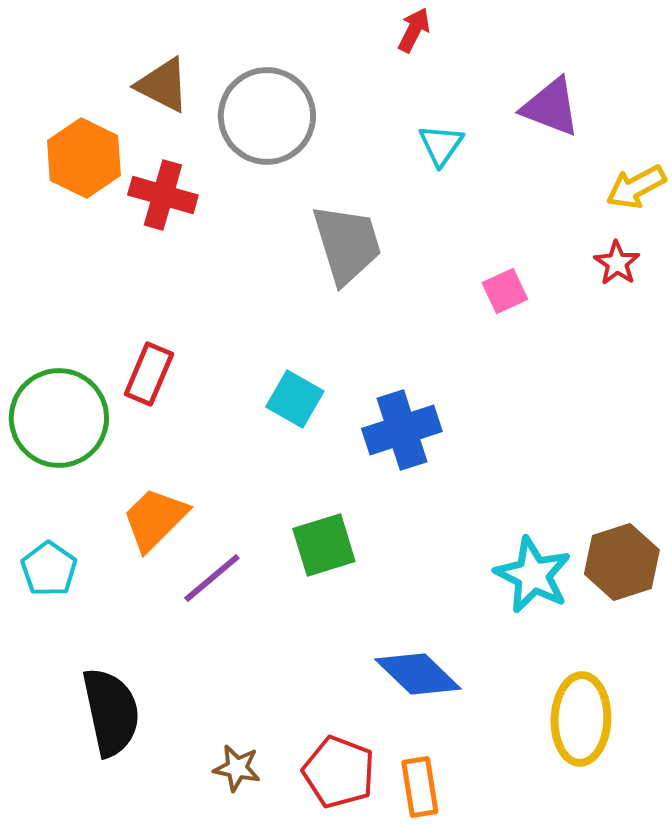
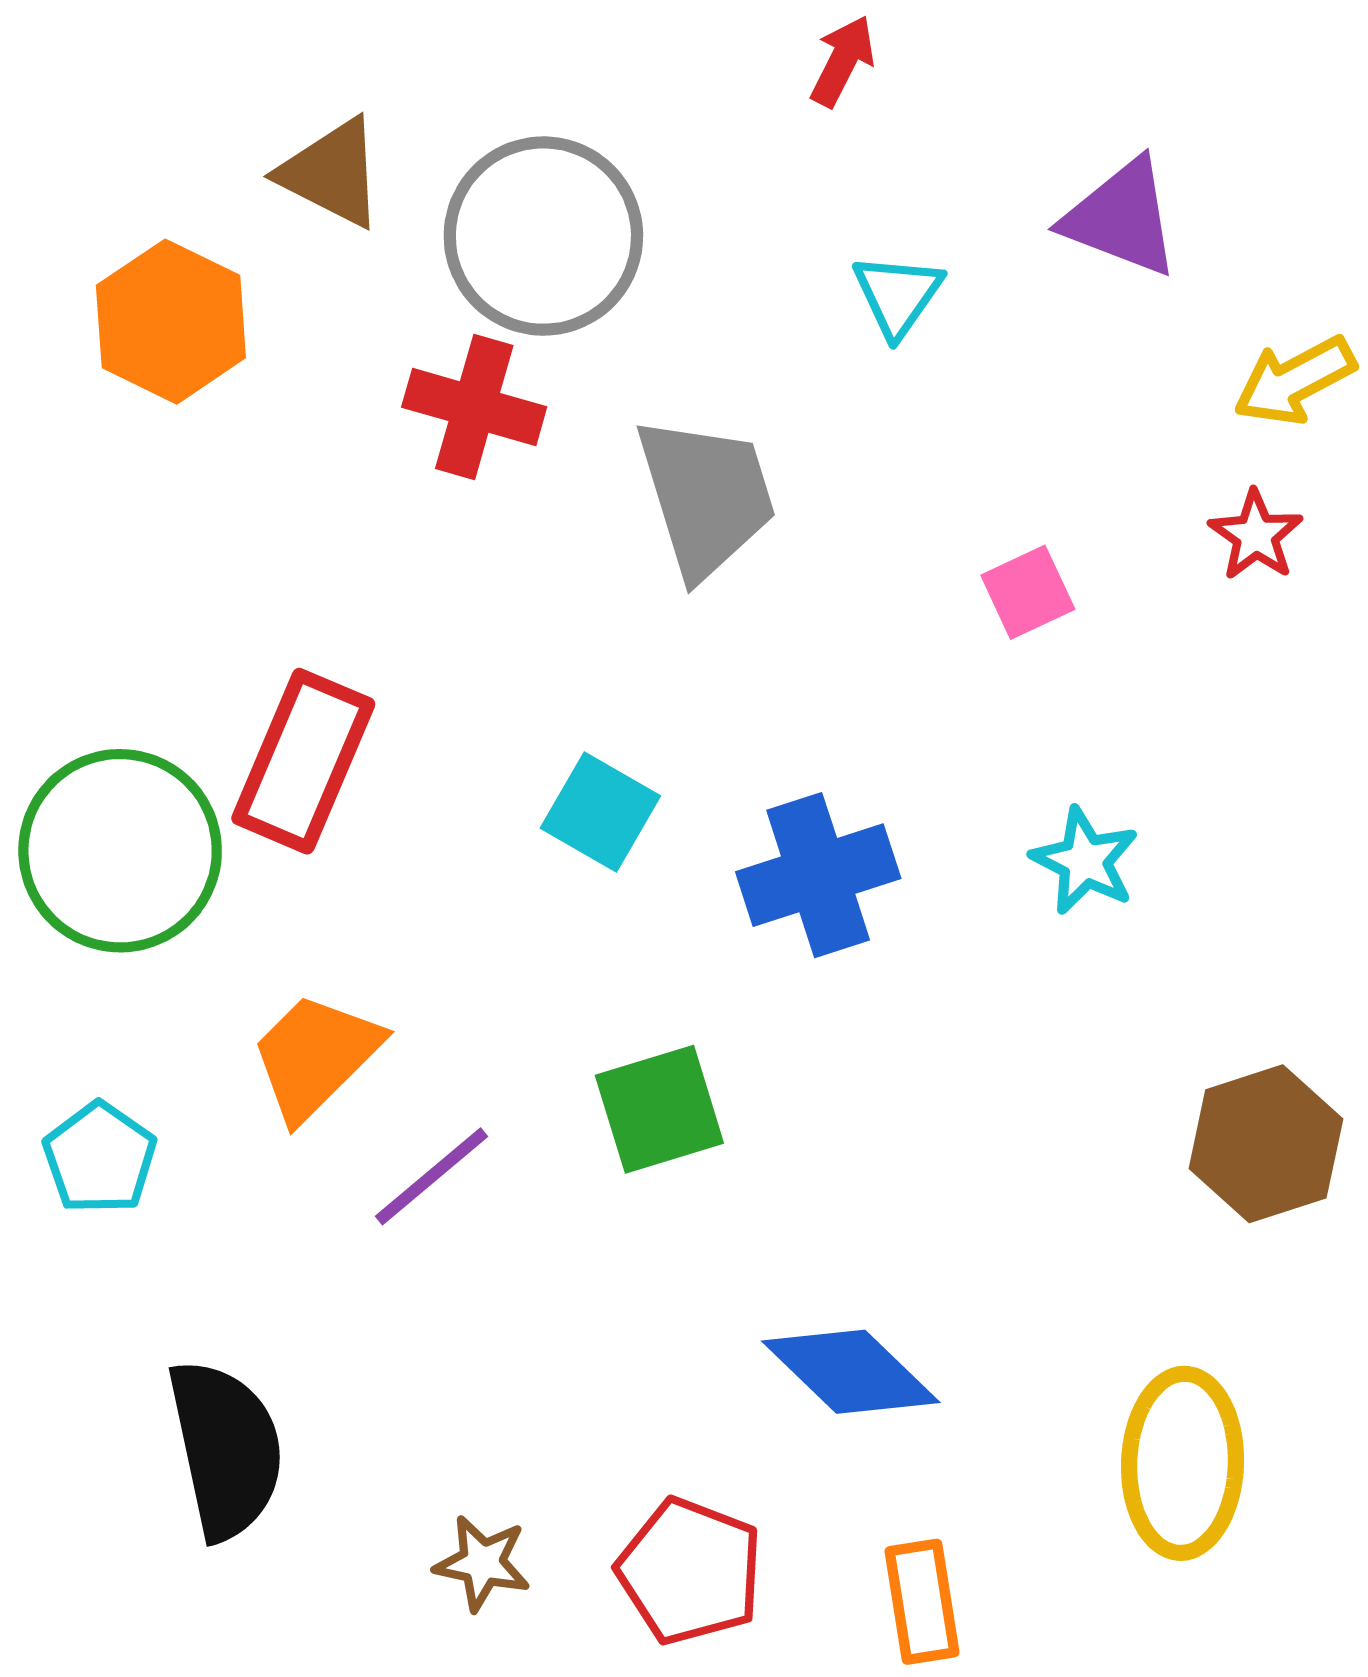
red cross: (163, 195) -> (474, 407), moved
red rectangle: (149, 374) -> (303, 761), size x1.4
cyan star: (533, 575) -> (1085, 861), moved, size x0.7
orange rectangle: (420, 787) -> (922, 1602), moved

